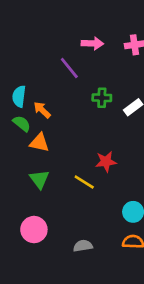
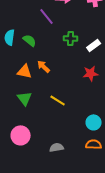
orange arrow: (42, 110) -> (44, 66), moved
green semicircle: (22, 124) -> (30, 40), moved
red star: (106, 162) -> (91, 73), moved

